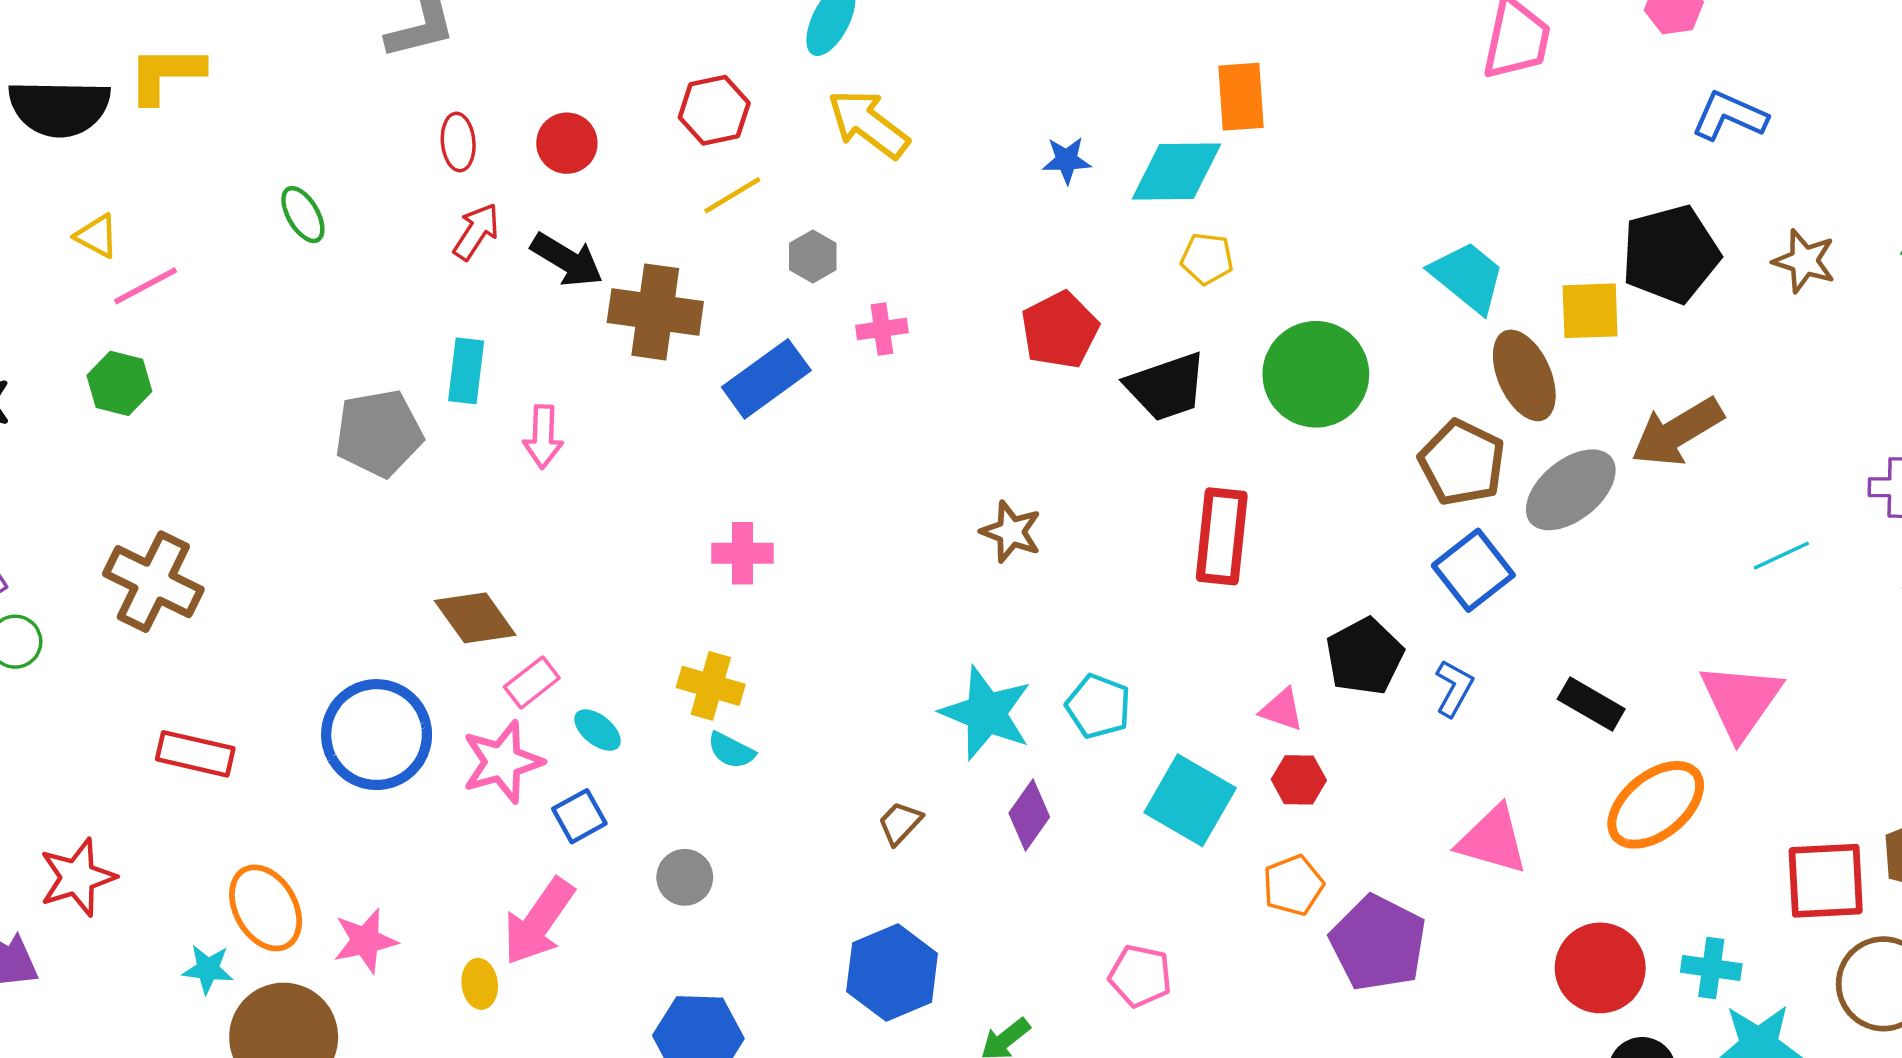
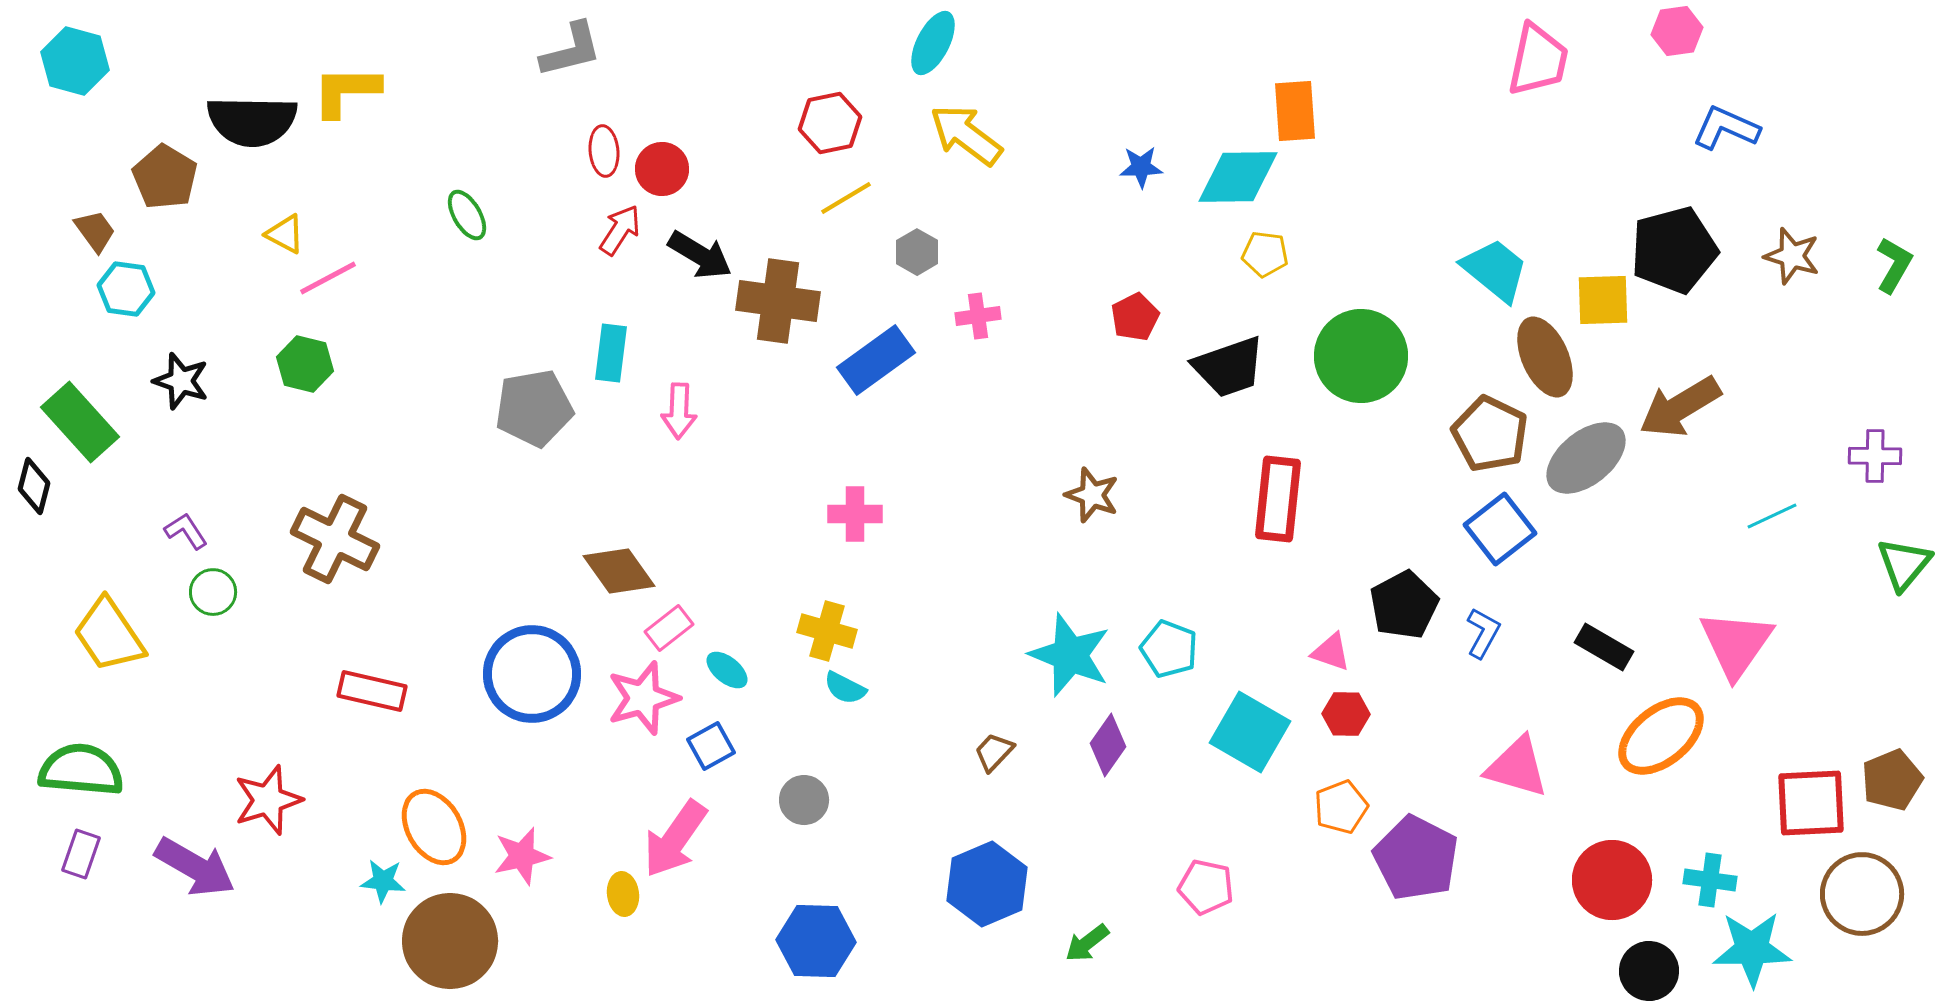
red circle: (567, 143) -> (662, 169), moved
red pentagon: (1060, 330) -> (1135, 317), size x0.7

